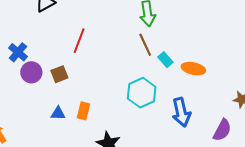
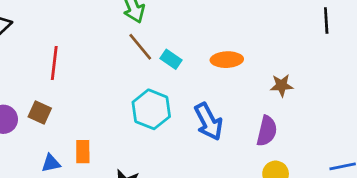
orange ellipse: (193, 69) -> (227, 60), moved
brown square: (59, 74) -> (40, 113), turned -30

